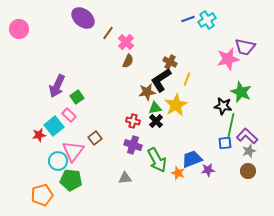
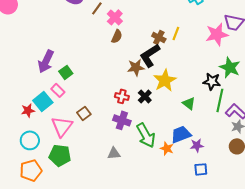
yellow line: (187, 79) -> (176, 33), moved
green triangle: (155, 108) -> (189, 103), moved, turned 48
blue square: (225, 143) -> (201, 169), moved
cyan circle: (58, 161) -> (30, 140), moved

